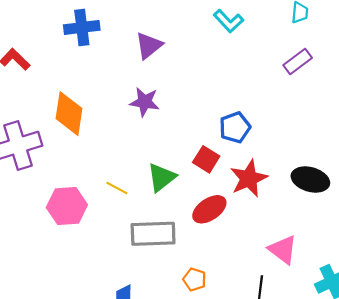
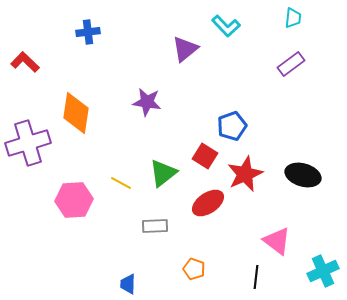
blue cross: (82, 27) -> (88, 32), size x0.7
purple triangle: (149, 46) -> (185, 49), moved
gray rectangle: (153, 234) -> (155, 226), size x0.6

